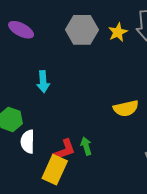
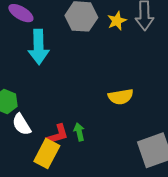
cyan arrow: (43, 82) -> (39, 47), moved, size x1.6
white semicircle: (28, 142) -> (21, 124), turned -35

